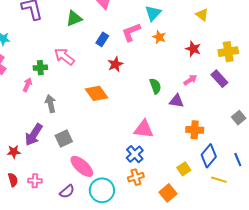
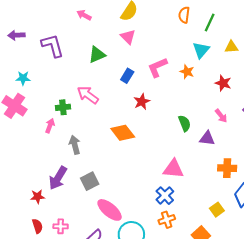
cyan triangle: (153, 13) -> (201, 50), moved
yellow triangle: (202, 15) -> (231, 47), turned -40
pink arrow: (190, 80) -> (221, 116), turned 88

